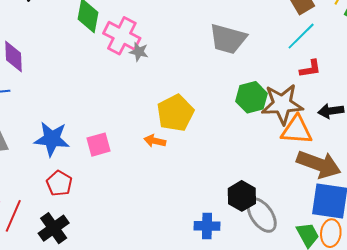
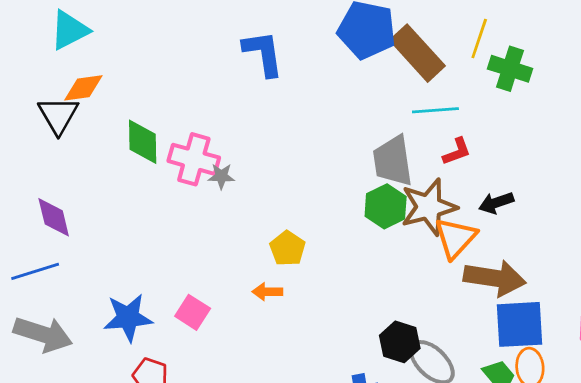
cyan line: (301, 36) -> (435, 110), turned 52
gray trapezoid: (228, 39) -> (393, 161), moved, turned 78
yellow pentagon: (175, 113) -> (287, 248), size x0.7
orange triangle: (297, 130) -> (455, 238), turned -40
pink square: (99, 145) -> (193, 312), turned -30

